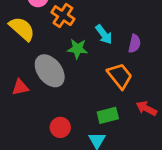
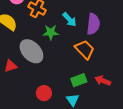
purple semicircle: (134, 44) -> (93, 24), size x1.5
red arrow: (146, 108) -> (103, 81), moved

